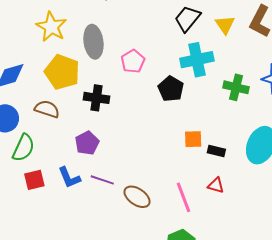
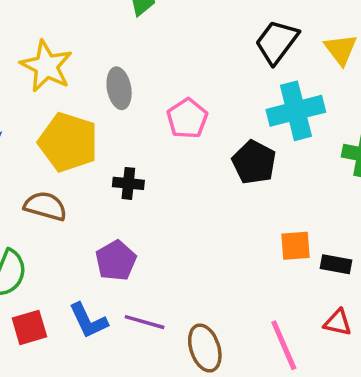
gray ellipse: (93, 42) -> (119, 88), size x0.7
black cross: (96, 98) -> (128, 183), size x0.7
brown ellipse: (137, 197) -> (205, 348), turned 40

